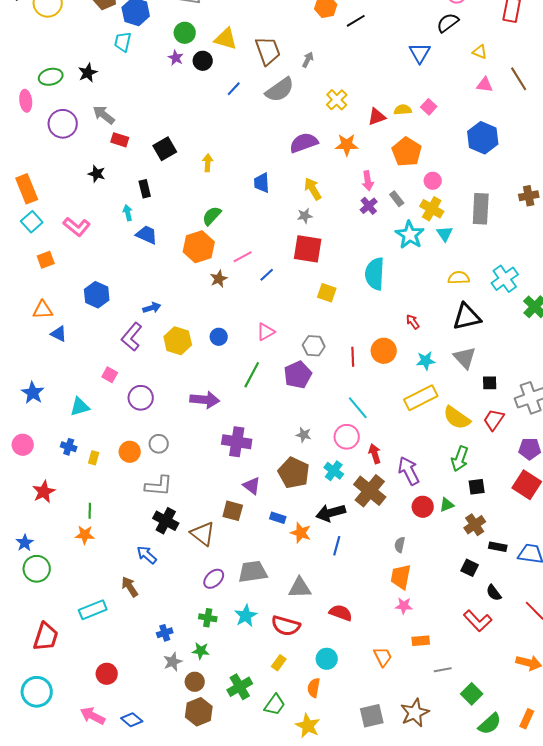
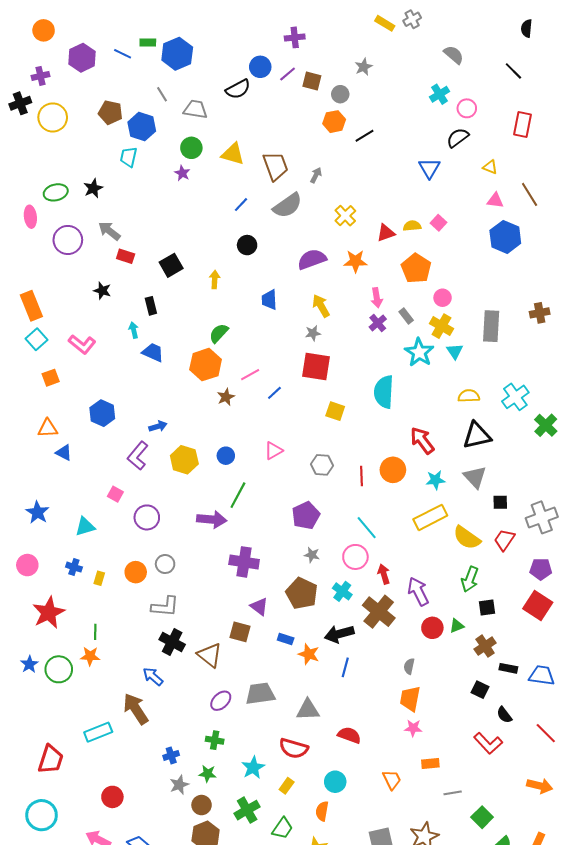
black circle: (203, 61) -> (247, 245), moved
blue hexagon: (483, 138) -> (505, 237), moved
red arrow: (413, 322) -> (422, 440), size x1.8
green line: (252, 375) -> (238, 495), moved
purple pentagon: (298, 375) -> (306, 515), moved
red star: (44, 492) -> (49, 613), size x1.4
green circle: (37, 569) -> (59, 669), moved
brown arrow: (130, 587) -> (136, 709), size x1.5
cyan star: (246, 616) -> (253, 768), moved

